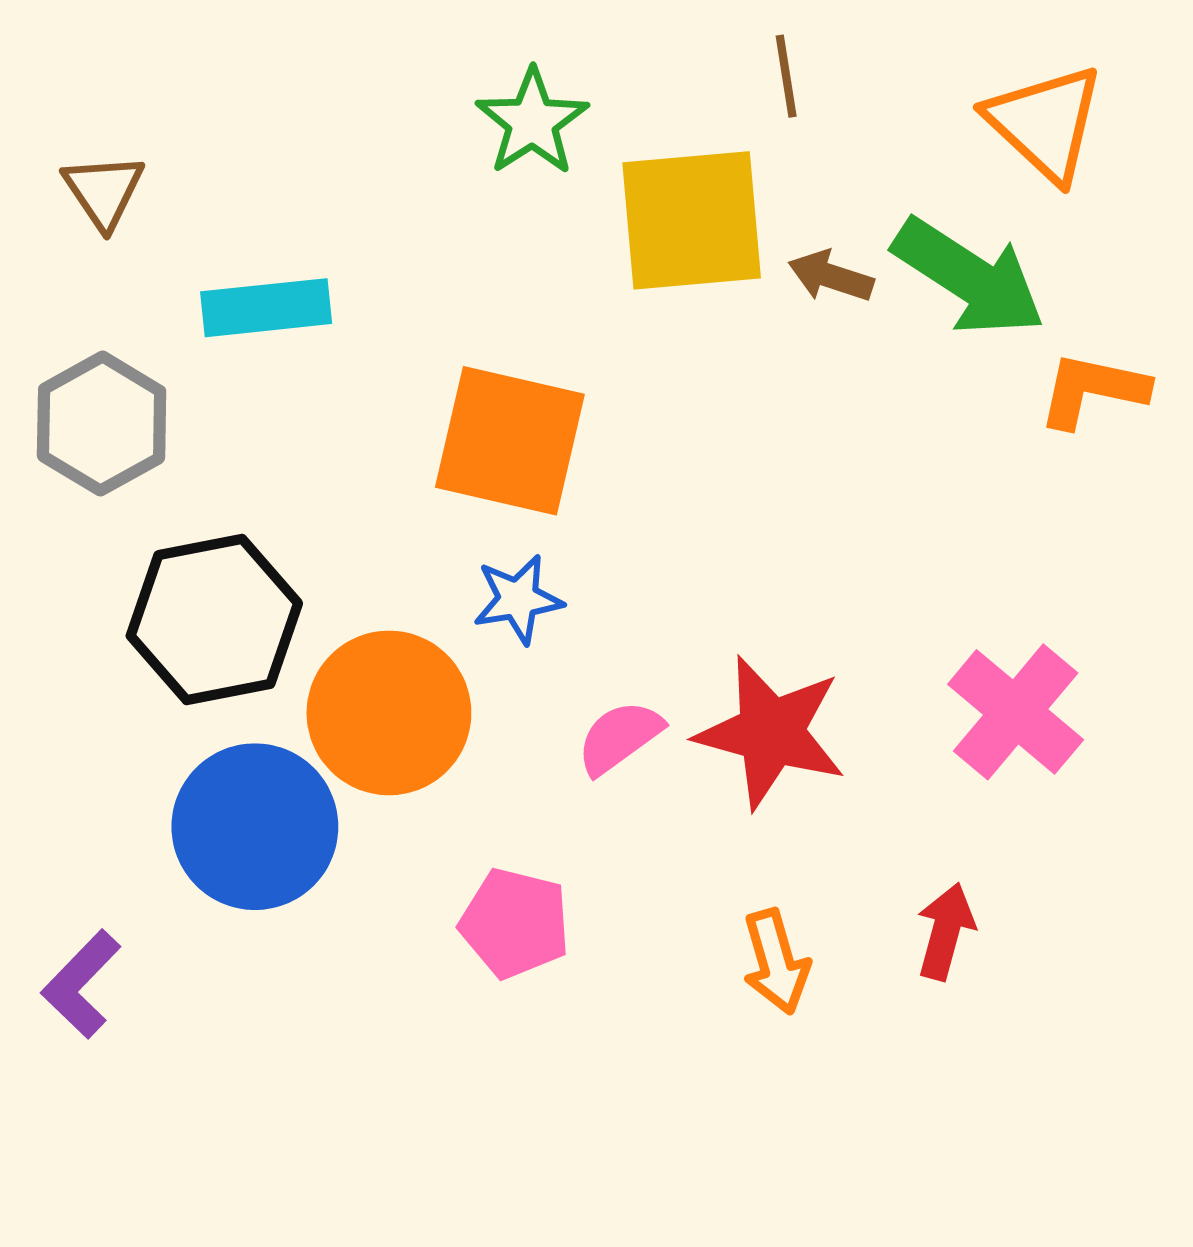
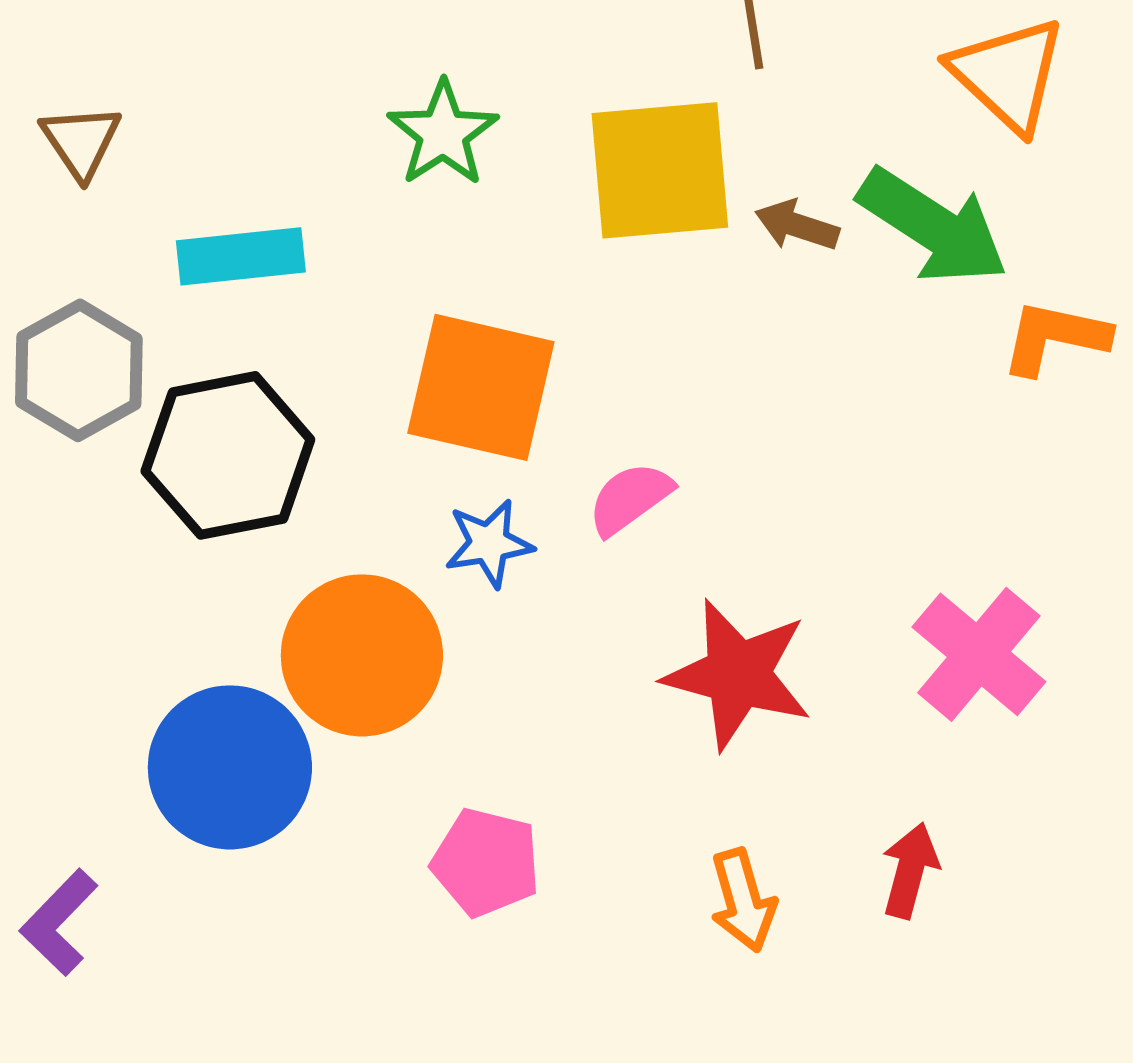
green star: (532, 122) -> (443, 133), moved
black hexagon: (214, 620) -> (228, 455), moved
pink semicircle: (620, 737) -> (630, 498), moved

